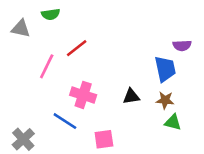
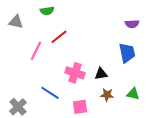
green semicircle: (51, 14) -> (47, 11), moved
purple semicircle: (182, 46) -> (132, 24), moved
pink cross: (83, 95) -> (75, 73), moved
brown star: (165, 100) -> (107, 95), moved

